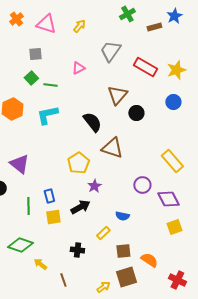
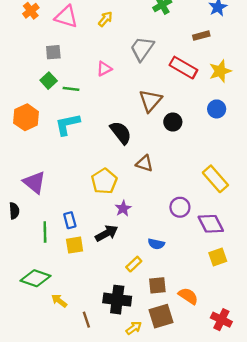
brown rectangle: (154, 27) -> (201, 36), moved
brown triangle: (112, 148) -> (144, 163), size x0.7
black cross: (77, 250) -> (117, 300), moved, size x1.6

